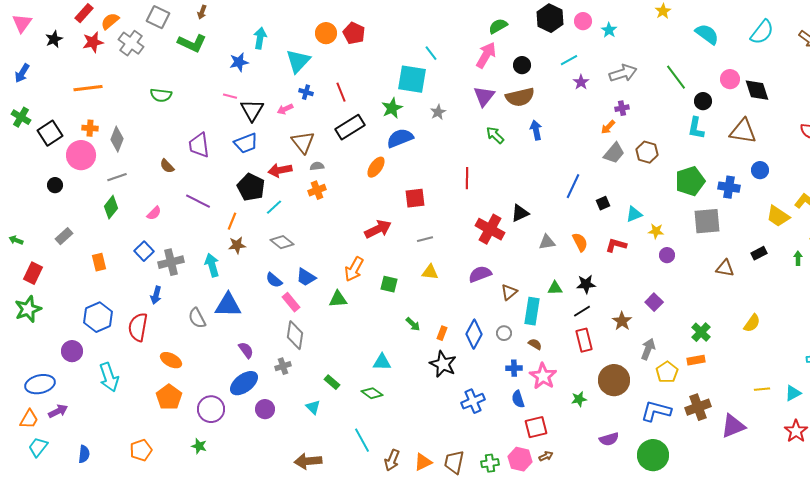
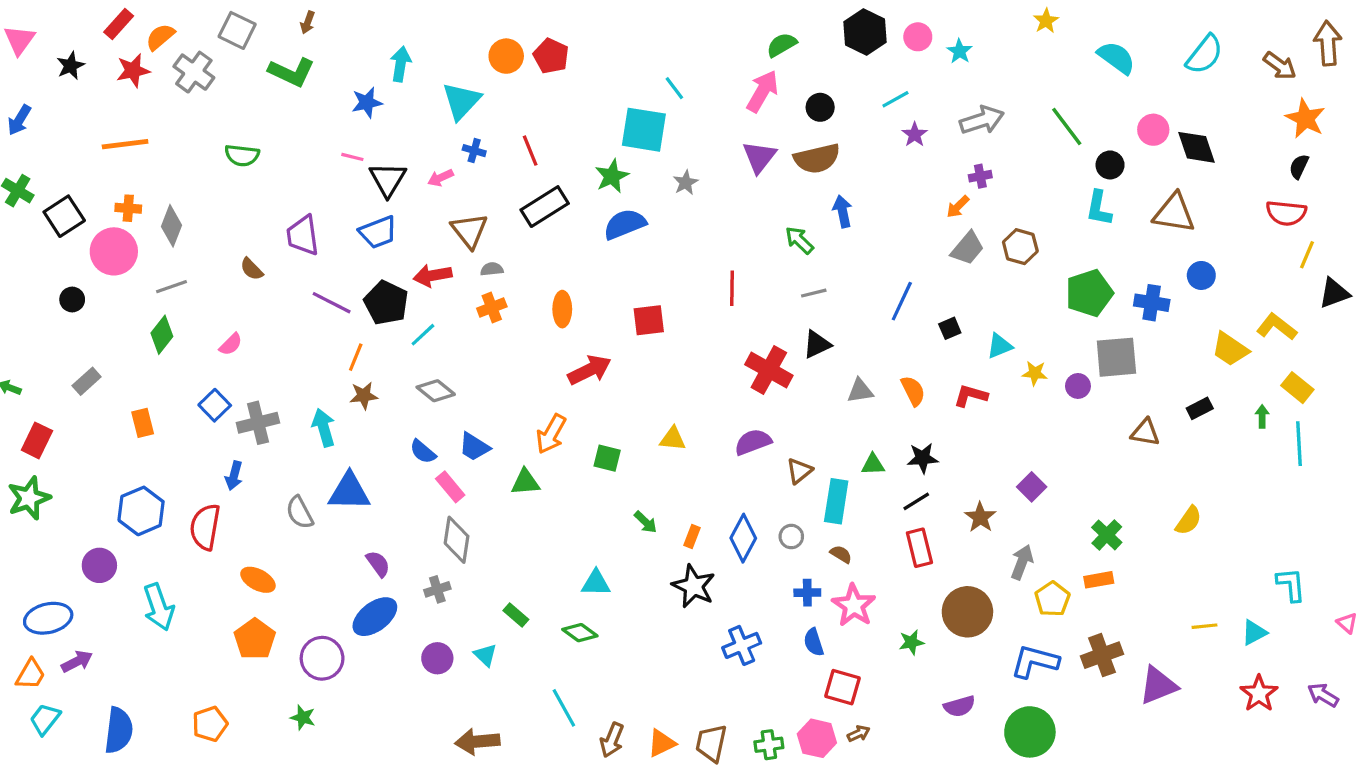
green arrow: (495, 135) -> (799, 240), moved
orange ellipse: (376, 167) -> (562, 309), moved, turned -35
purple line: (198, 201) -> (332, 303), moved
gray line: (425, 239) -> (814, 293), moved
purple circle: (667, 255) -> (1078, 386), moved
purple circle: (265, 409) -> (437, 658), moved
red square: (536, 427) -> (843, 687), turned 30
blue semicircle: (84, 454) -> (119, 730), size x1.6

